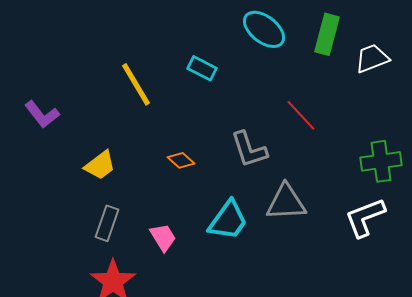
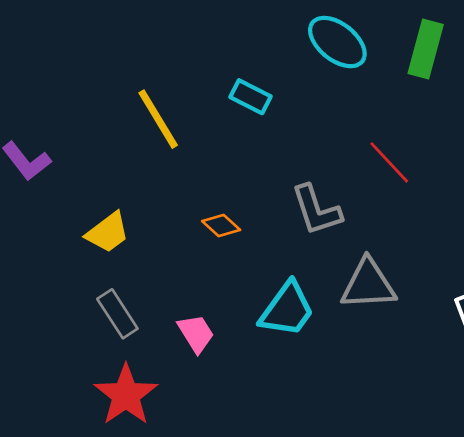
gray rectangle: (107, 223) -> (117, 314), turned -52

